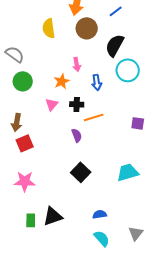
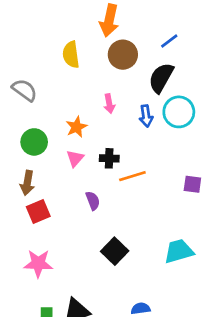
blue line: (116, 11) -> (169, 41), moved
green circle: (23, 81) -> (34, 142), moved
orange star: (62, 81) -> (76, 127), moved
blue arrow: (97, 82) -> (146, 116), moved
purple semicircle: (77, 135) -> (93, 201), moved

